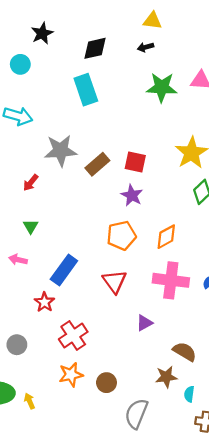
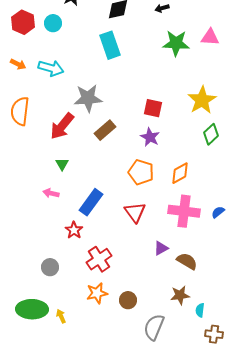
brown rectangle: (97, 164) -> (105, 130), moved
red arrow: (31, 183) -> (62, 126), size x1.8
orange pentagon: (121, 236) -> (141, 172), turned 30
brown semicircle: (185, 352) -> (187, 261), moved

